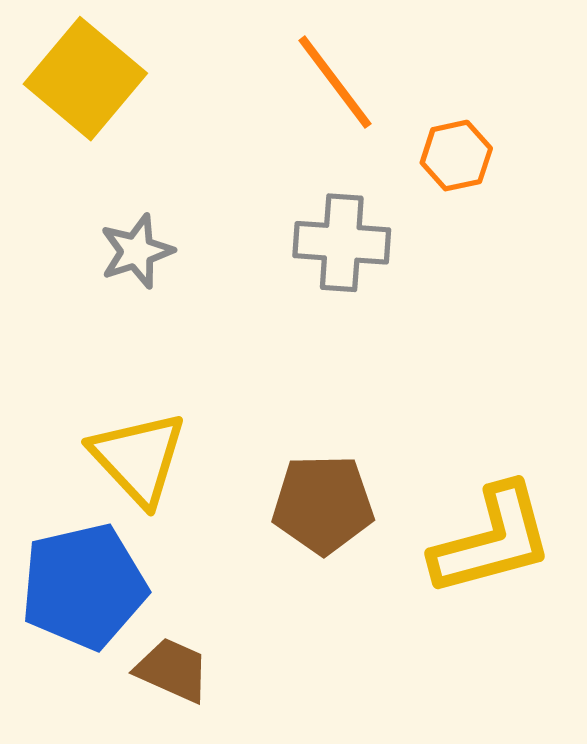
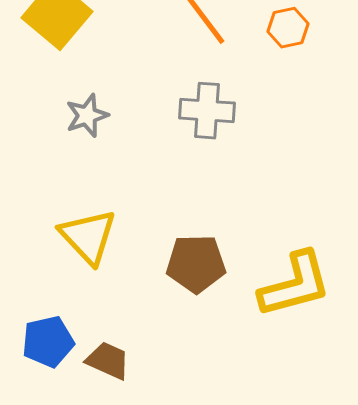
orange hexagon: (456, 156) -> (288, 28), moved
blue pentagon: (84, 586) -> (48, 342), moved, size x0.7

